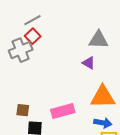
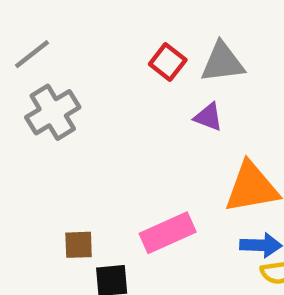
gray line: (32, 20) -> (32, 54), moved
red square: (33, 36) -> (168, 62), moved

